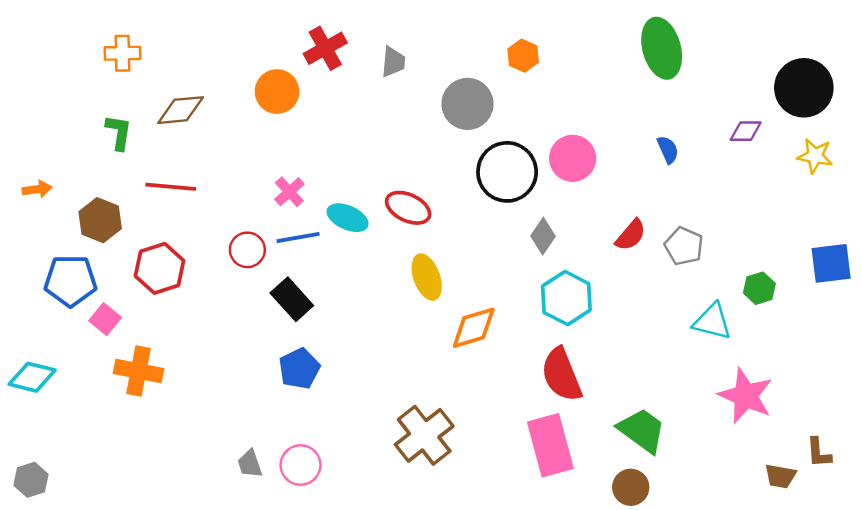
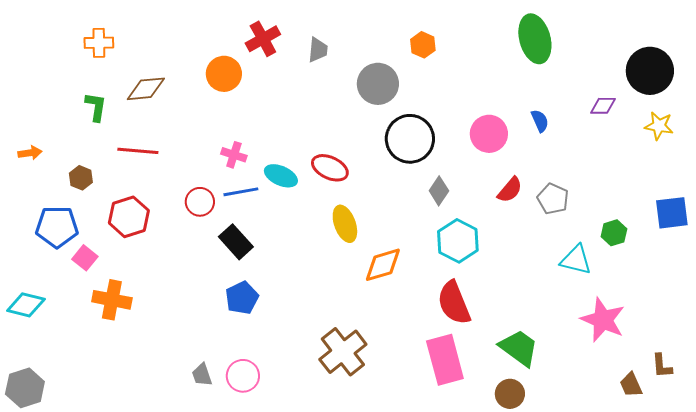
pink circle: (573, 158) -> (489, 134), moved
pink cross: (289, 192) -> (234, 155), turned -30
brown hexagon: (100, 220) -> (81, 178), size x0.7
brown trapezoid: (780, 476) -> (631, 385), turned 56
gray hexagon: (31, 480) -> (25, 388), size x1.4

